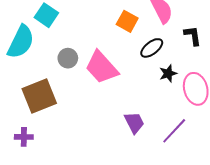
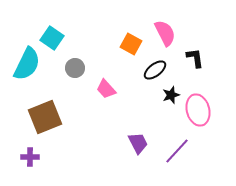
gray circle: (68, 58) -> (75, 68), moved
pink trapezoid: (102, 67) -> (106, 89), size x0.6

